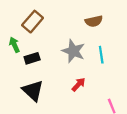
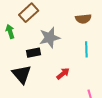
gray star: (73, 51) -> (50, 38), moved, turned 30
black rectangle: (32, 58) -> (33, 53), moved

